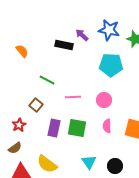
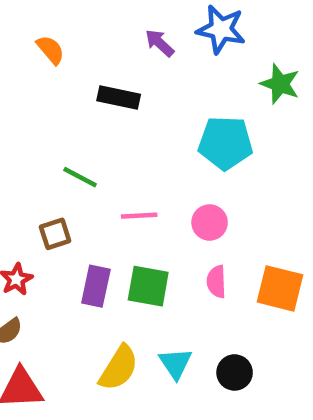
blue star: (109, 30) -> (221, 29), moved
purple arrow: (82, 35) -> (160, 43), moved
orange semicircle: (22, 51) -> (50, 50), moved
brown square: (36, 105) -> (55, 234), turned 32
yellow semicircle: (47, 164) -> (119, 368), moved, turned -95

